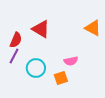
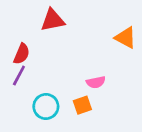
red triangle: (41, 29) -> (53, 20), moved, turned -42
cyan circle: (36, 68) -> (46, 106), moved

